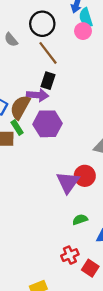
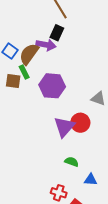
purple hexagon: (48, 124) -> (52, 86), moved
green semicircle: (80, 220) -> (72, 162), turned 32
red cross: (70, 255) -> (59, 193), turned 35

